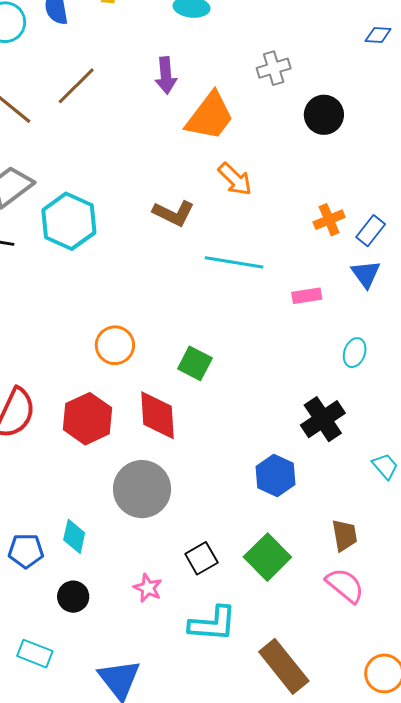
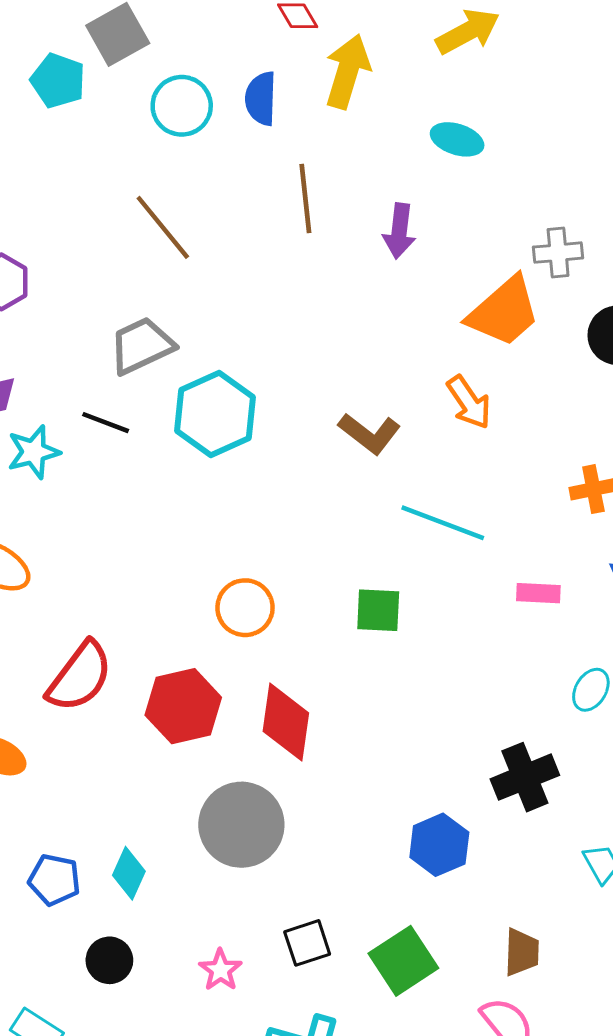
brown line: (76, 86) -> (305, 198), moved, turned -63
orange trapezoid: (210, 116) -> (504, 312), moved
green square: (195, 363) -> (378, 610), moved, turned -36

